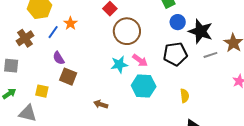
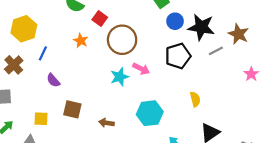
orange star: (70, 23) -> (81, 41), moved
brown square: (68, 77) -> (72, 109), moved
cyan hexagon: (144, 86) -> (150, 113), moved

